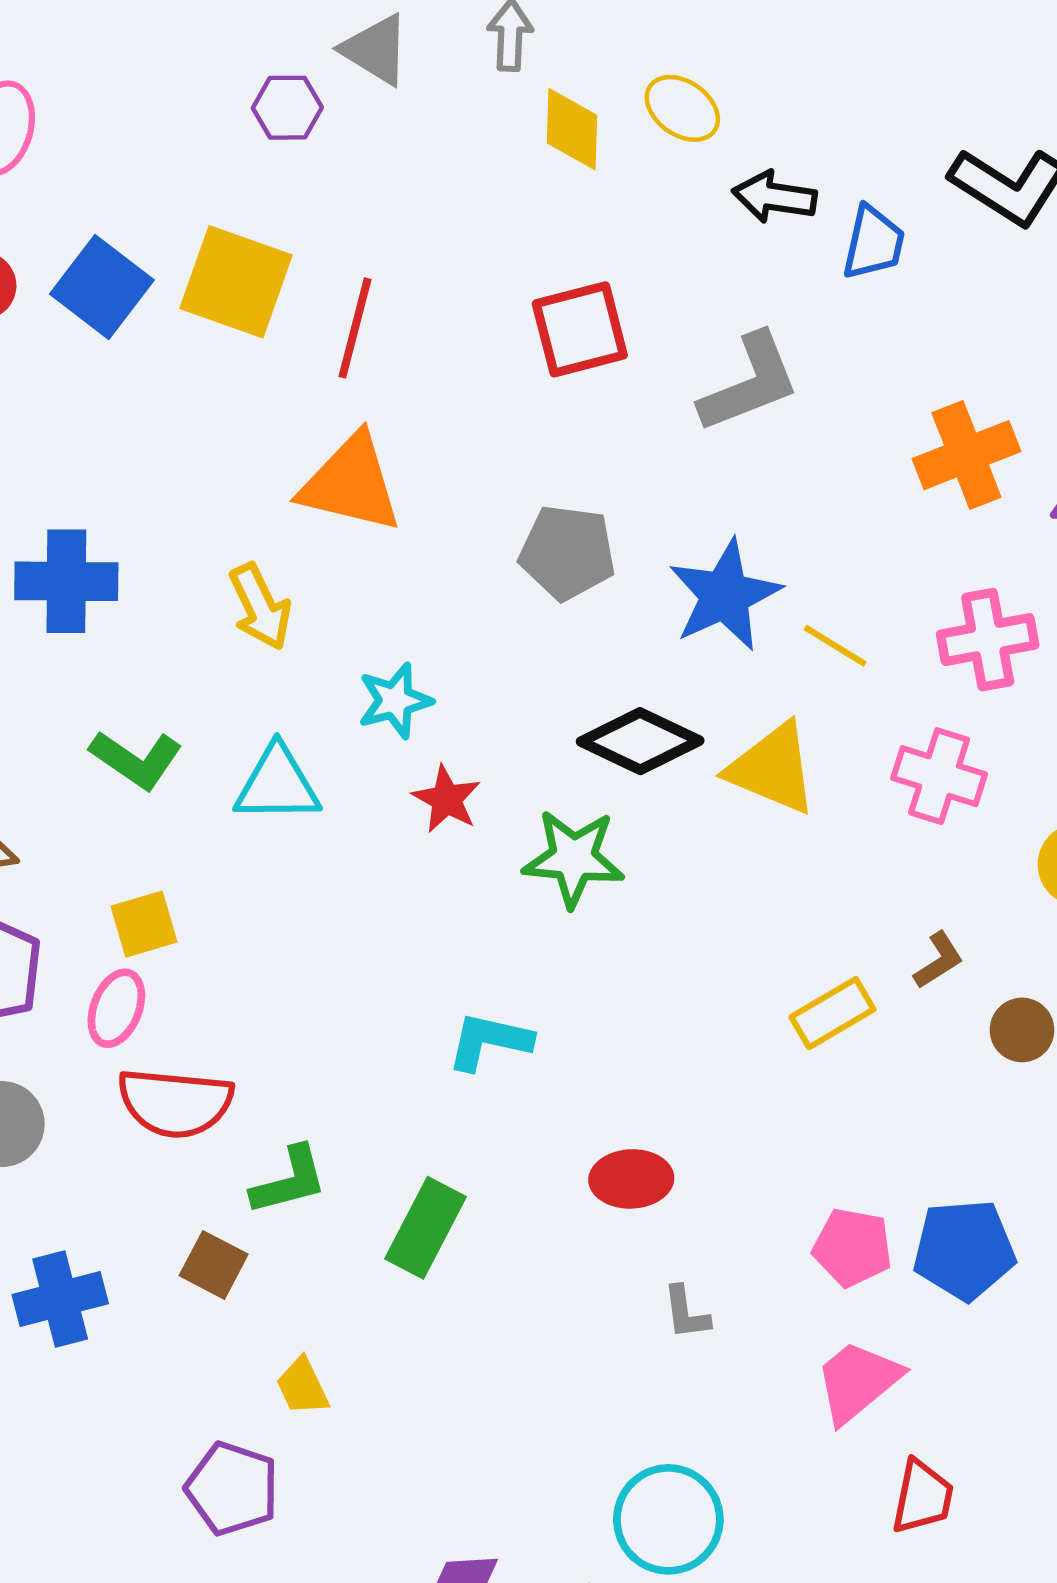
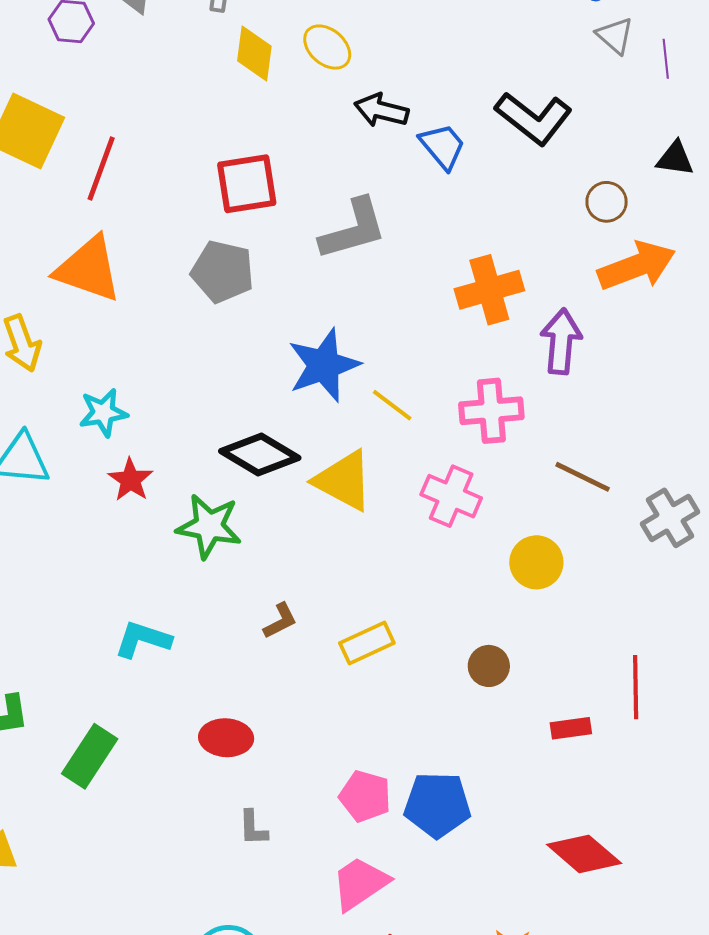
blue trapezoid: (873, 243) -> (443, 146), turned -58
gray pentagon: (567, 552) -> (223, 272), moved
brown L-shape: (939, 960) -> (280, 621), moved

